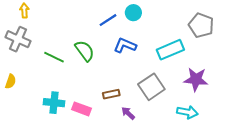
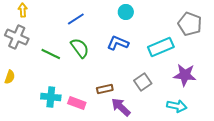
blue line: (108, 20) -> (76, 19), moved
gray square: (151, 87) -> (143, 82), size x0.7
purple arrow: (128, 113) -> (121, 107), size x1.5

